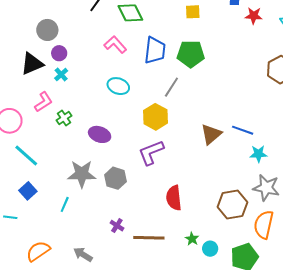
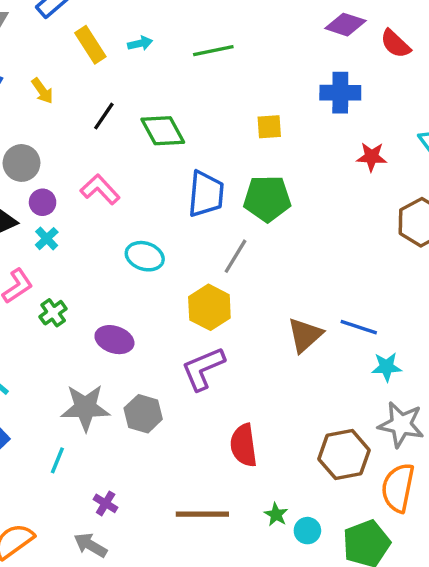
red star: (254, 16) -> (372, 157), moved
pink L-shape: (115, 45) -> (100, 189), moved
purple cross: (117, 226) -> (106, 503), moved

